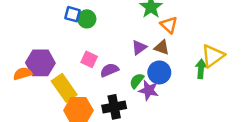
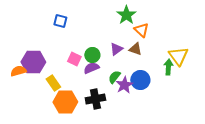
green circle: (87, 19) -> (92, 55), moved
yellow triangle: (213, 56) -> (178, 56), turned -30
blue circle: (159, 72) -> (140, 80), moved
yellow rectangle: (64, 88) -> (53, 83), size x0.7
purple star: (149, 90) -> (124, 85), turned 30

